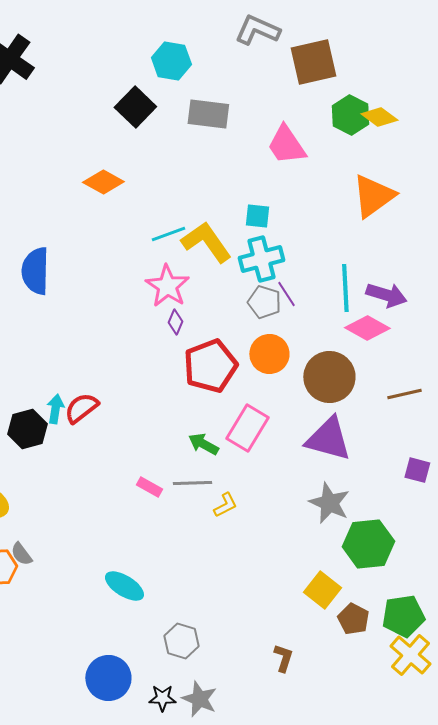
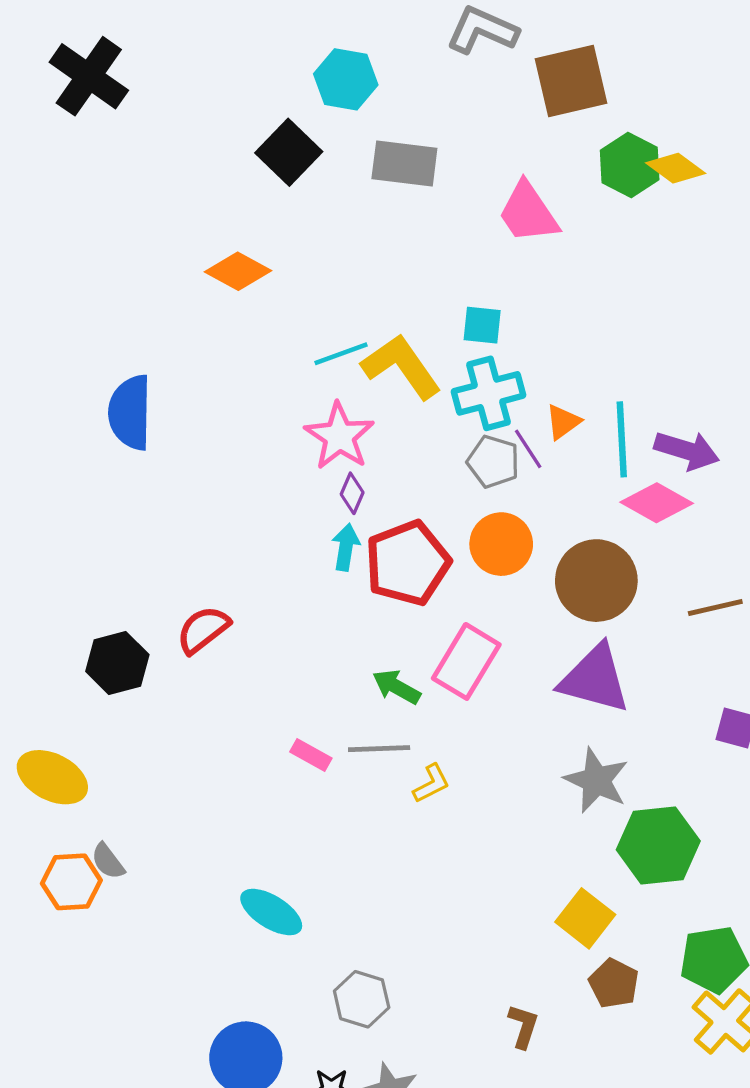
orange triangle: (373, 196) -> (563, 422), moved, size x0.5
cyan arrow: (55, 409) -> (346, 547), moved
brown pentagon: (353, 619) -> (614, 983), moved

